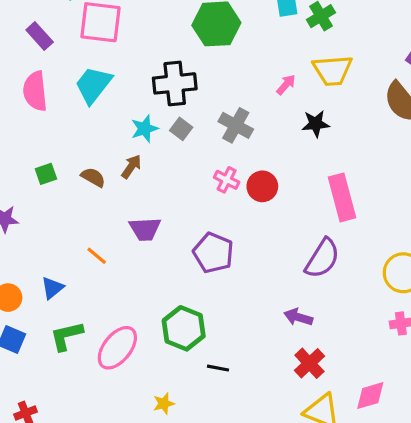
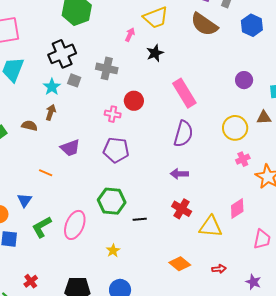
pink cross: (227, 180) -> (113, 114), moved
red cross: (309, 363) -> (182, 209), moved

